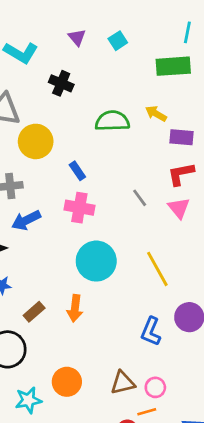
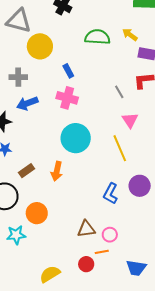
gray line: (140, 198) -> (119, 92), moved
pink triangle: (179, 208) -> (130, 120), moved
orange circle: (67, 382) -> (37, 213), moved

